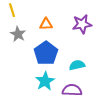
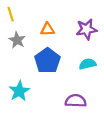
cyan semicircle: (77, 65) -> (88, 64), moved
cyan star: (45, 81) -> (19, 91), moved

